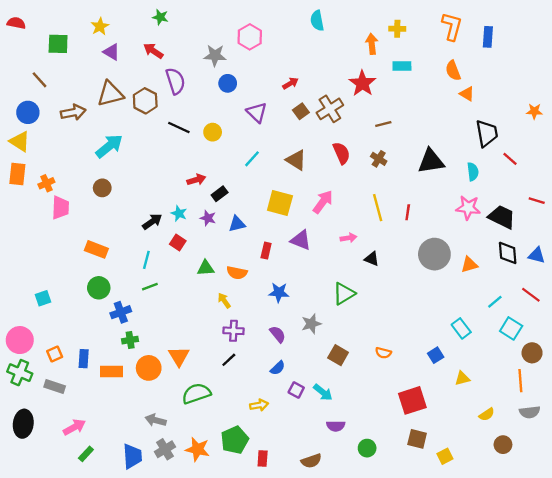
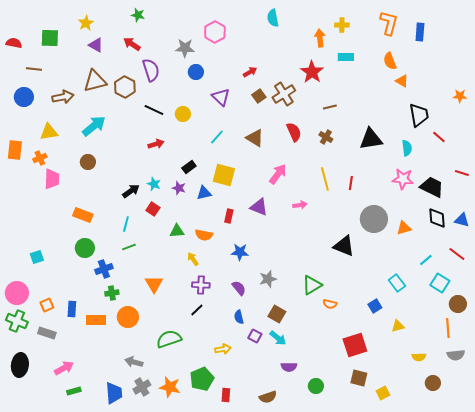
red semicircle: (16, 23) -> (14, 43), moved
brown line: (39, 80) -> (34, 69), turned -42
yellow triangle: (20, 141) -> (49, 132), moved, turned -42
red arrow: (196, 180) -> (156, 144), moved
yellow square: (280, 203) -> (224, 175), moved
black triangle: (372, 259) -> (344, 246), moved, size x1.6
green triangle: (344, 294) -> (312, 285), moved
brown square: (338, 355) -> (277, 314), moved
orange triangle: (179, 356) -> (154, 284), moved
blue semicircle: (278, 368) -> (239, 317), turned 120
yellow semicircle: (487, 414) -> (419, 357), turned 32
green rectangle: (86, 454) -> (74, 391), turned 32

